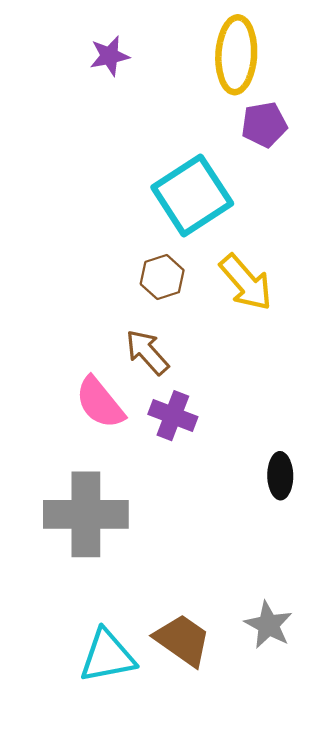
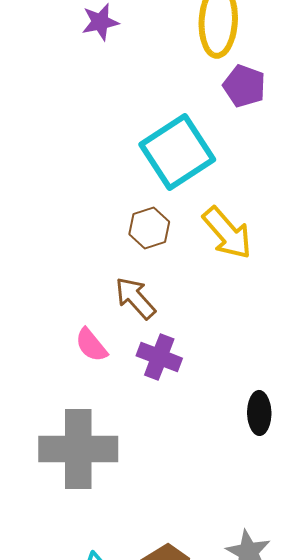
purple pentagon: (264, 125) -> (244, 86), turned 30
pink semicircle: (100, 403) -> (91, 345), size x0.7

